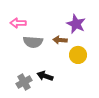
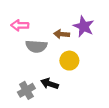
brown arrow: (60, 40) -> (62, 34), moved
yellow circle: (78, 55) -> (69, 61), moved

